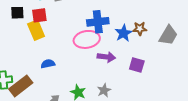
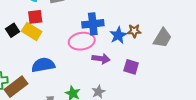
black square: (17, 13) -> (13, 30), moved, turned -32
yellow rectangle: (36, 30) -> (32, 31), turned -36
blue semicircle: (48, 64) -> (43, 65), size x1.6

